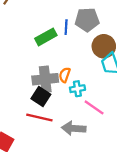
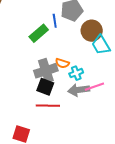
orange semicircle: (65, 75) -> (62, 63), turned -80
pink line: (94, 107) -> (94, 87), turned -42
gray arrow: (74, 128) -> (79, 90), moved

